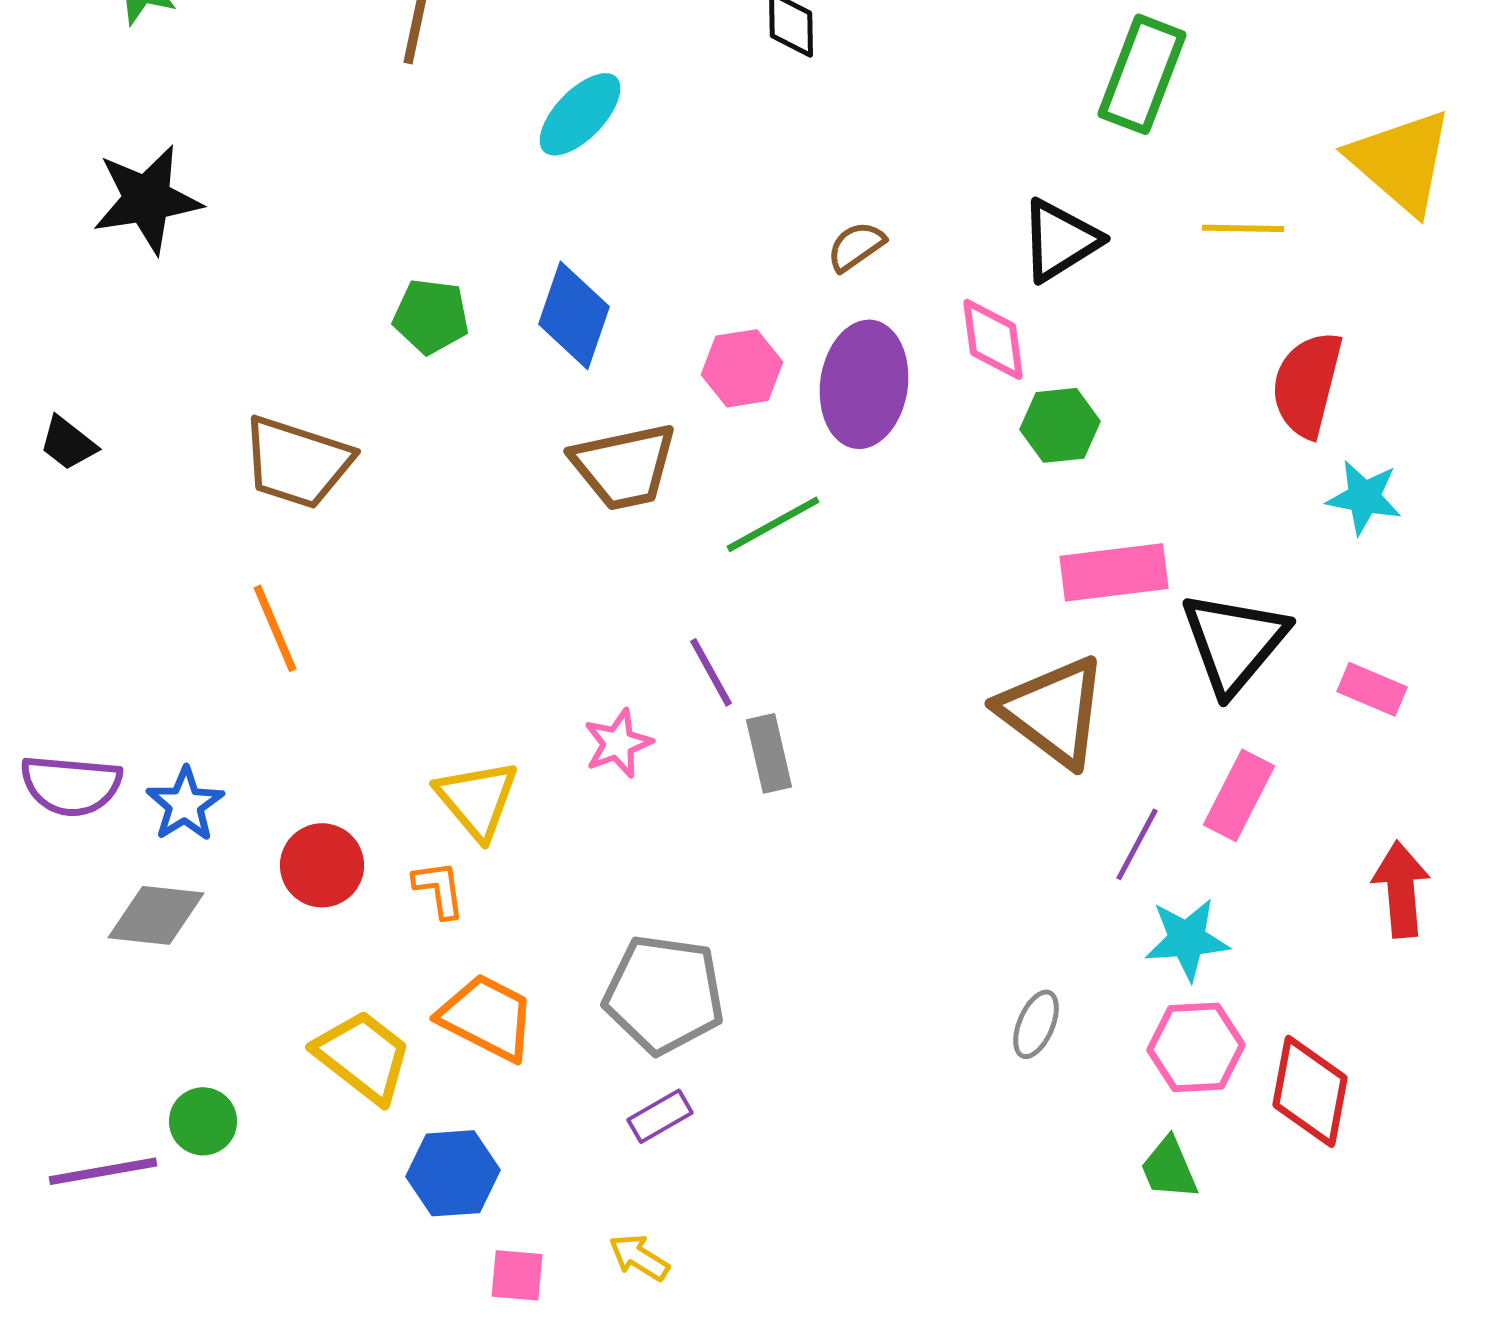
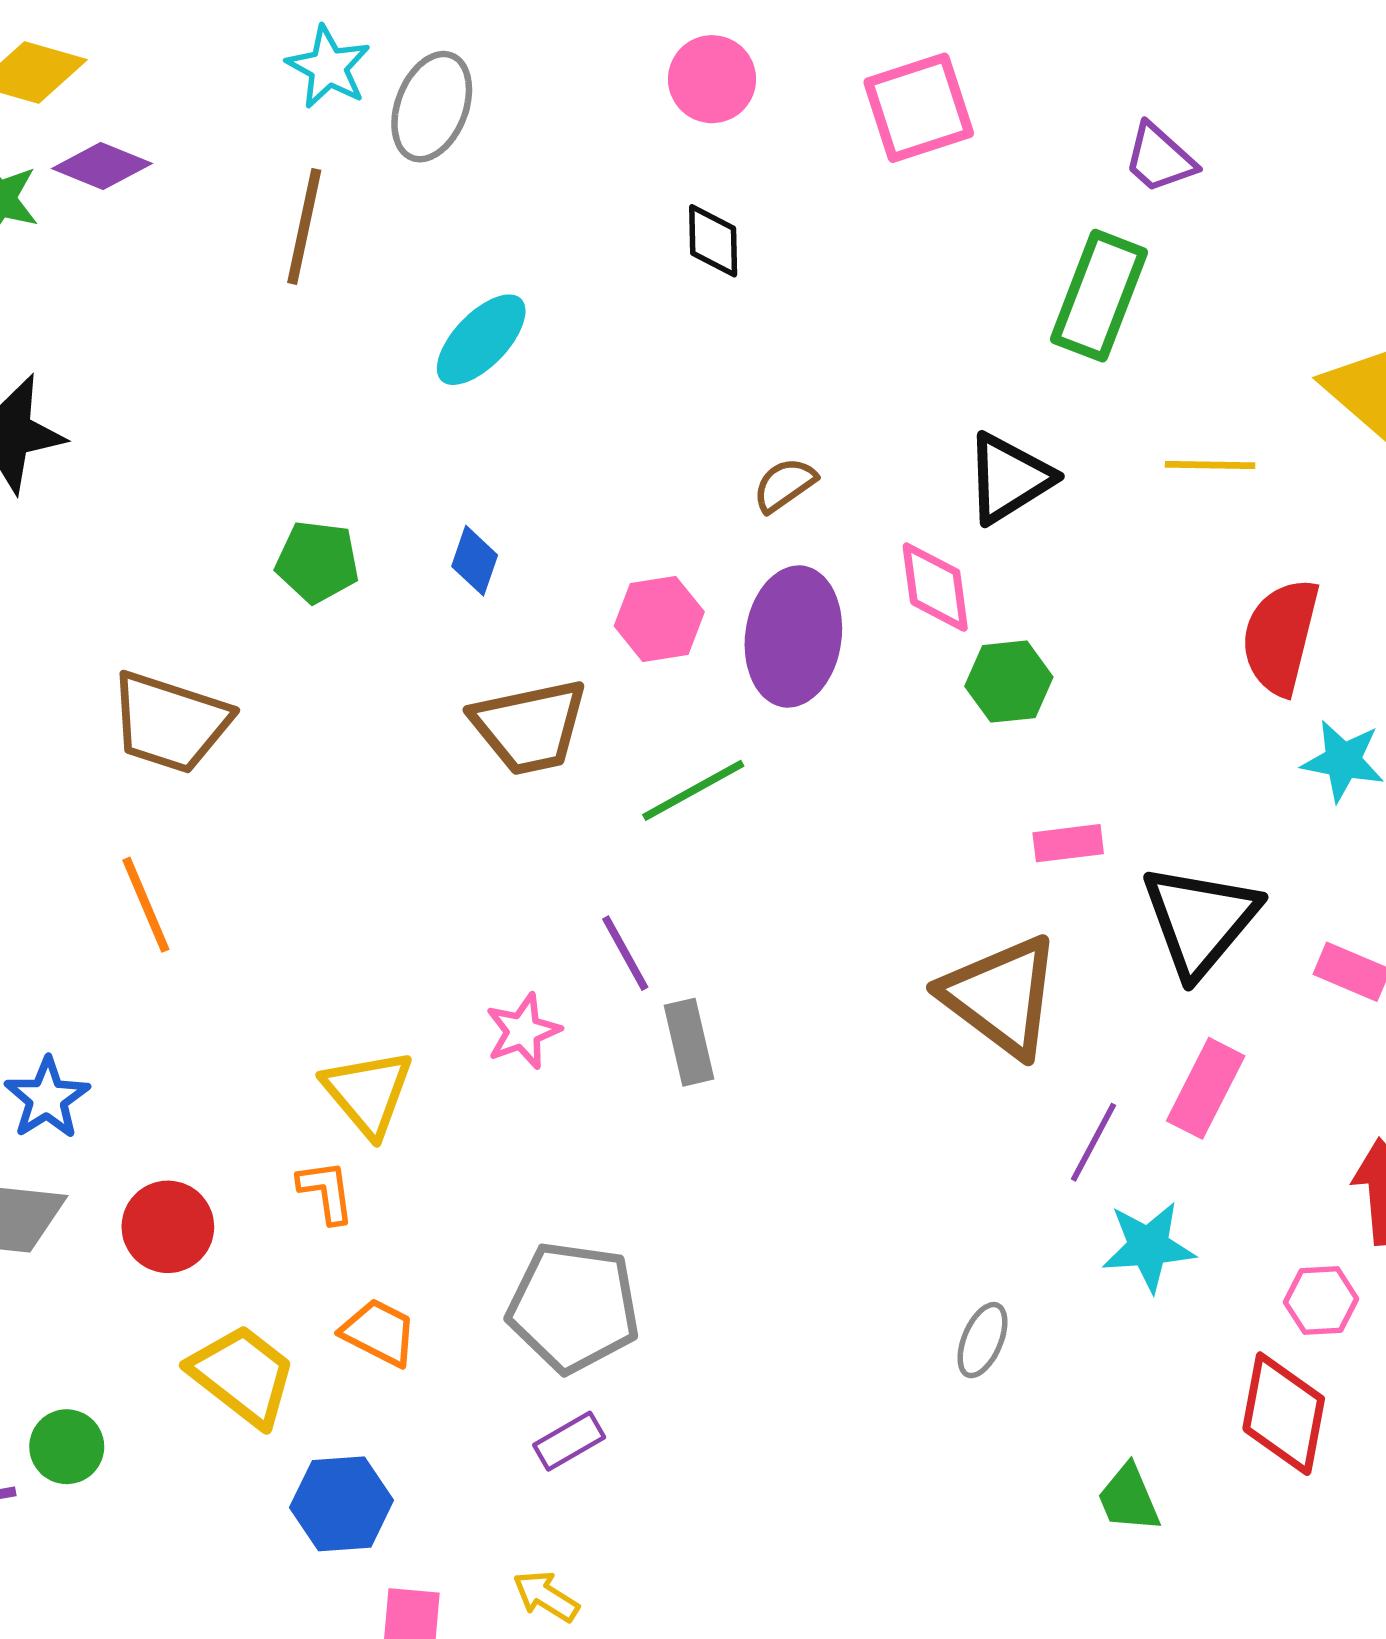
blue diamond: (574, 315) -> (475, 561), size x0.6
pink rectangle: (1114, 572) -> (1068, 843), size x0.6
red circle: (322, 865) -> (168, 1227), moved
orange trapezoid: (487, 1017) -> (379, 1332), size x0.7
pink hexagon: (1196, 1047) -> (1321, 1300), moved, size x0.7

